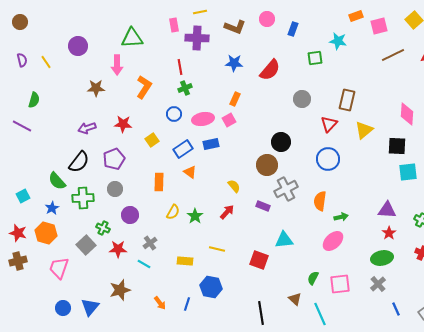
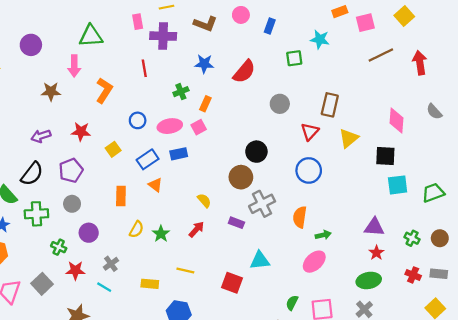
green cross: (185, 88) -> (181, 92), moved
gray square: (86, 245) -> (42, 284), moved

